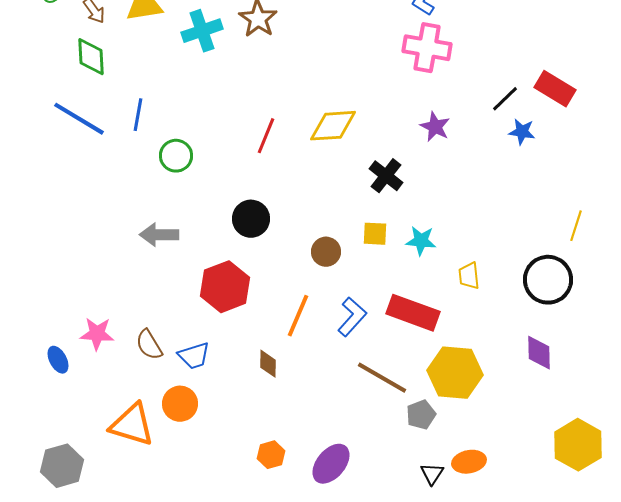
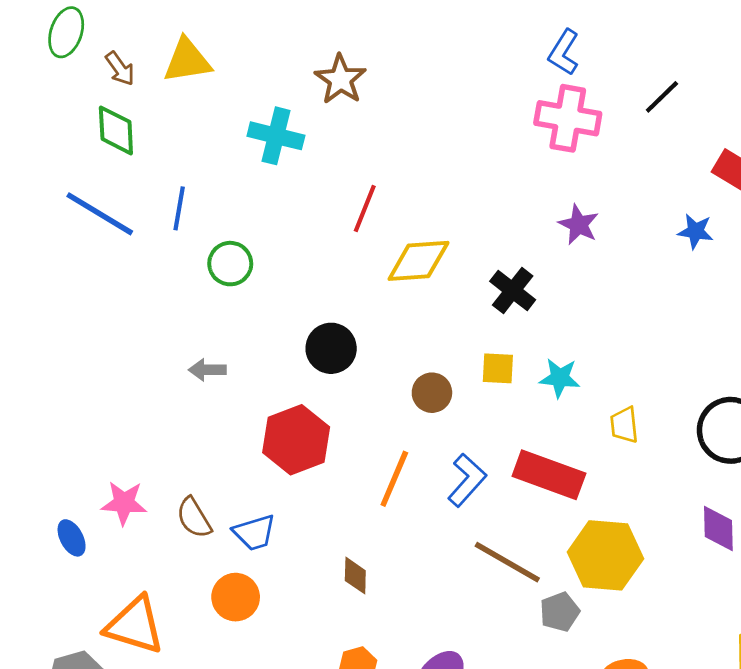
cyan cross: (202, 31) -> (276, 136), moved, turned 33
black line: (505, 99) -> (662, 97), moved
yellow diamond: (333, 126) -> (418, 261), moved
red line: (266, 136) -> (365, 208), moved
gray arrow: (159, 235) -> (207, 370), size x0.7
brown diamond: (268, 364) -> (355, 576), moved
orange triangle: (132, 425) -> (135, 625), moved

